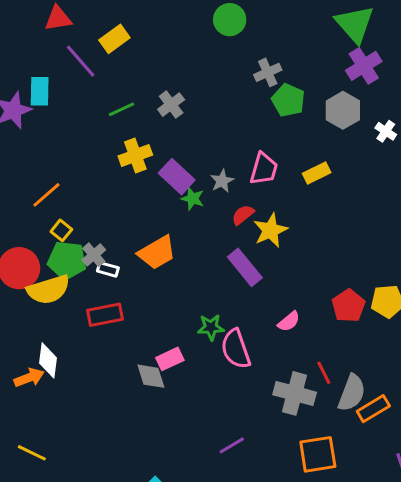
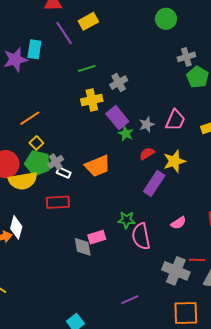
gray cross: (171, 105) -> (119, 83), moved
red semicircle: (243, 215) -> (147, 154), moved
purple rectangle: (245, 267) -> (154, 183), turned 65
red line: (324, 373) -> (197, 260), turned -70

